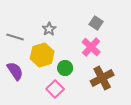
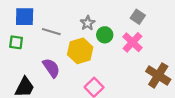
green circle: (65, 68) -> (105, 35), moved
brown cross: (102, 78) -> (158, 75), moved, turned -30

